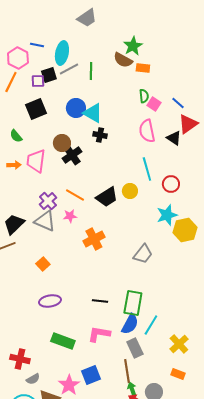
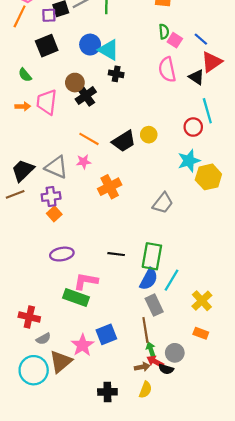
cyan line: (147, 169) -> (207, 111), moved
purple cross: (48, 201) -> (51, 197), moved, turned 36
pink L-shape: (99, 334) -> (86, 281), moved

